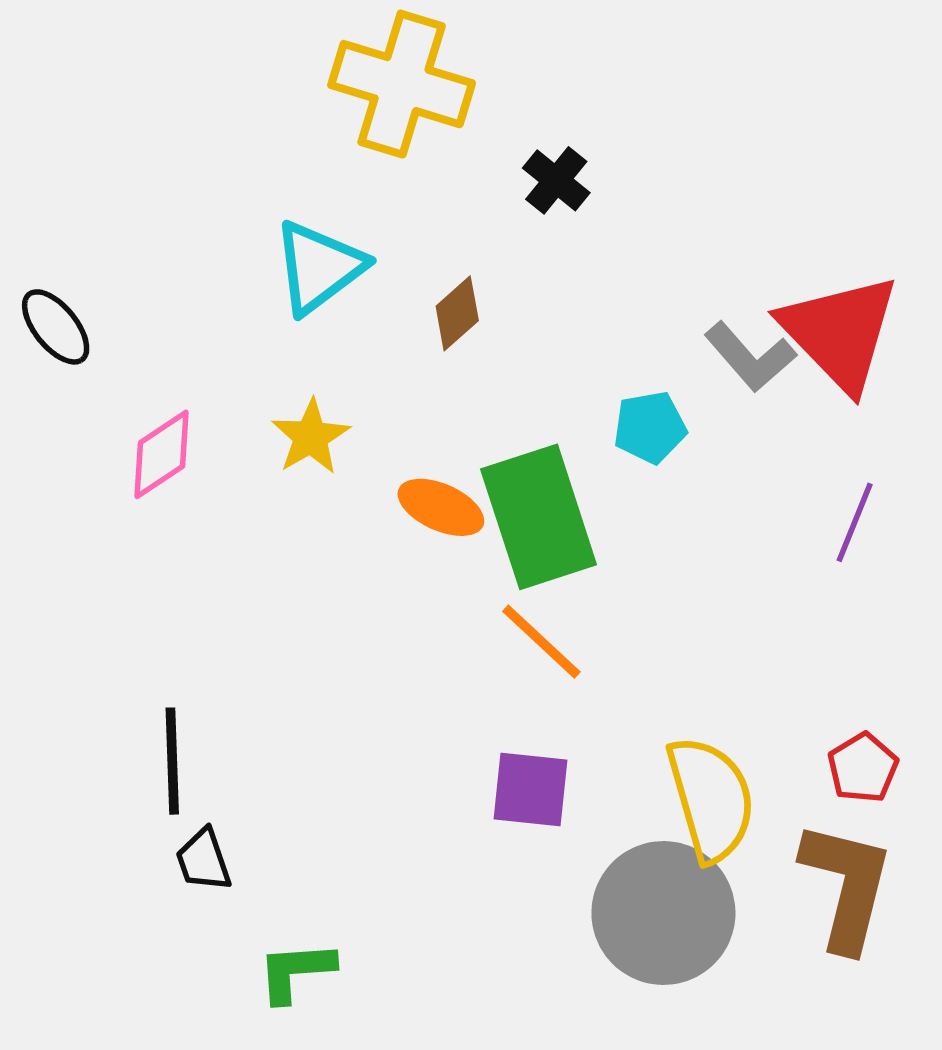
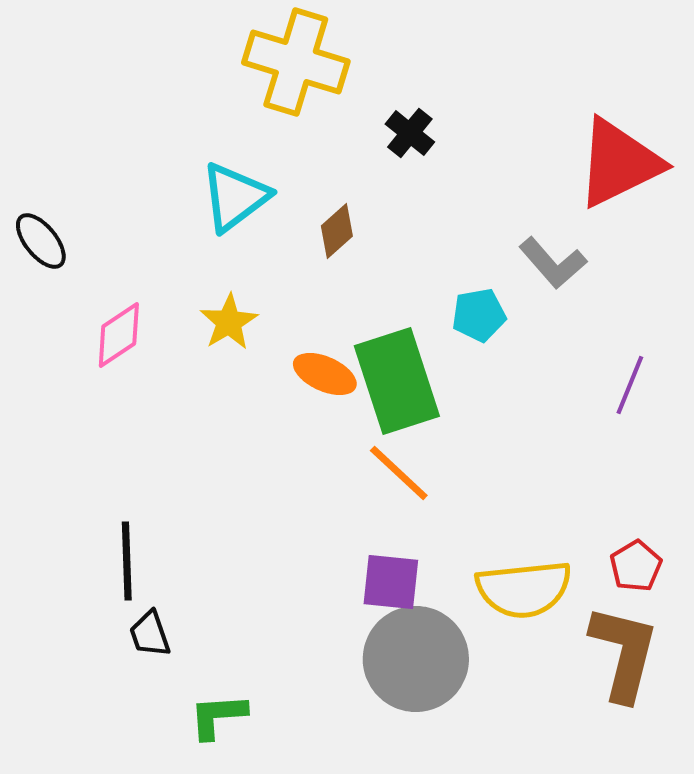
red triangle: (840, 332) -> (619, 163), moved, turned 48
yellow semicircle: (711, 799) -> (524, 589), turned 100
gray circle: (663, 913) -> (416, 659), moved

